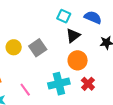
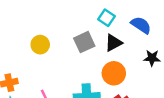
gray square: (38, 48) -> (84, 42), moved

